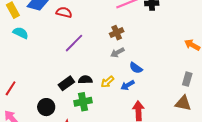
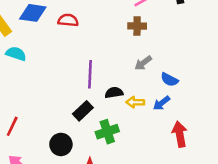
brown cross: (117, 33) -> (137, 26), moved, turned 32
purple line: (74, 43) -> (90, 74), moved, turned -35
black semicircle: (85, 80) -> (114, 93), moved
yellow arrow: (107, 82) -> (135, 102), turned 48

